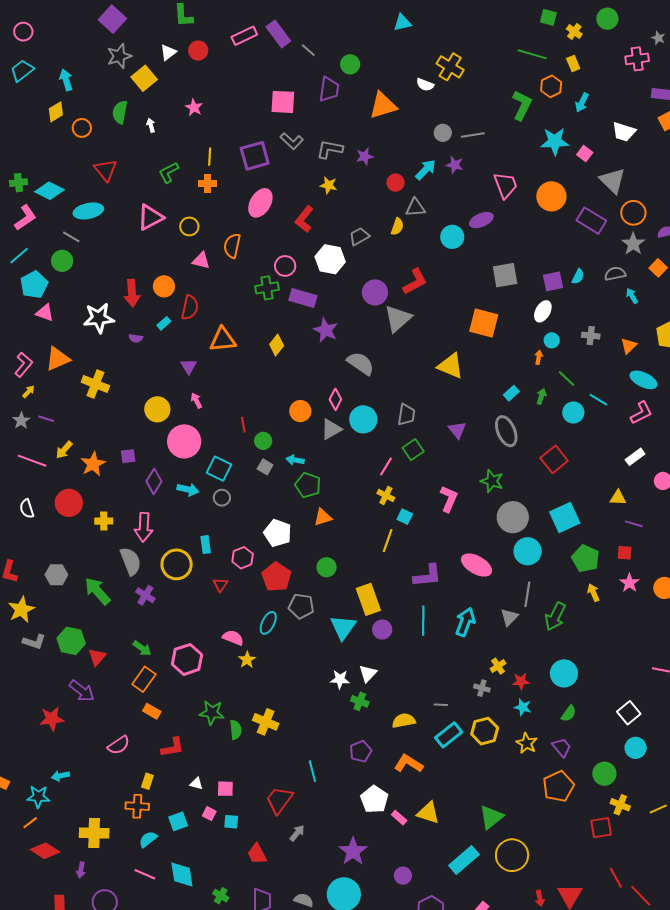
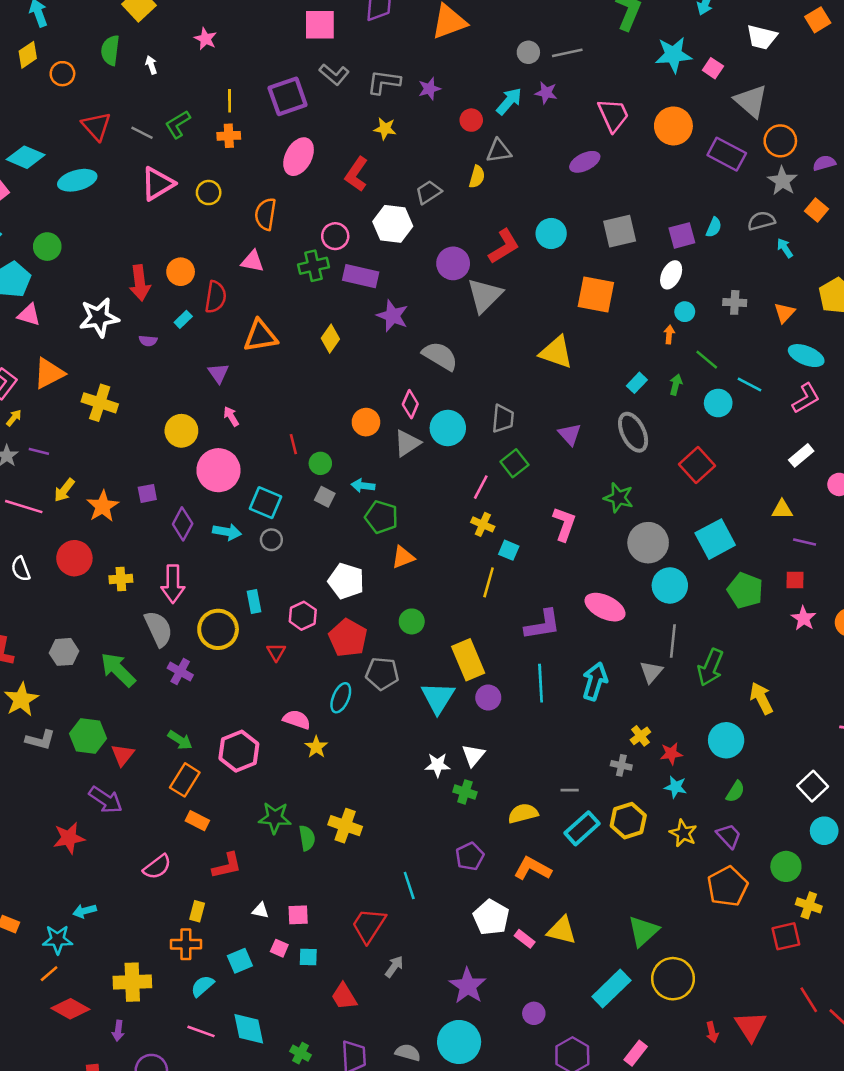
gray line: (71, 237) -> (142, 133), moved
cyan circle: (452, 237) -> (551, 233), moved
pink triangle: (201, 261) -> (252, 261), moved
yellow arrow: (593, 593) -> (761, 698), moved, size x1.4

